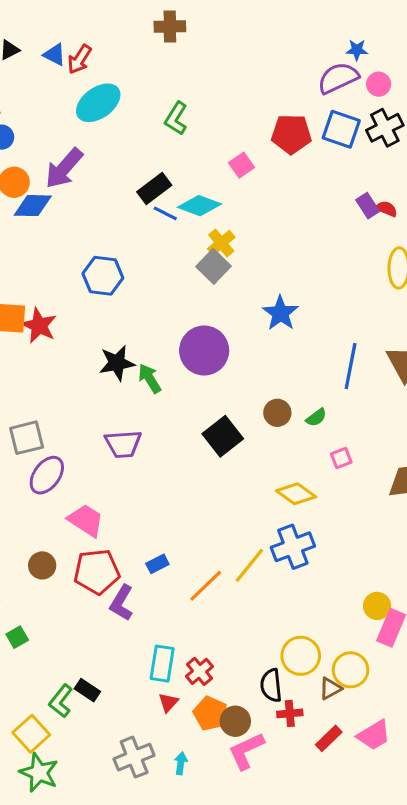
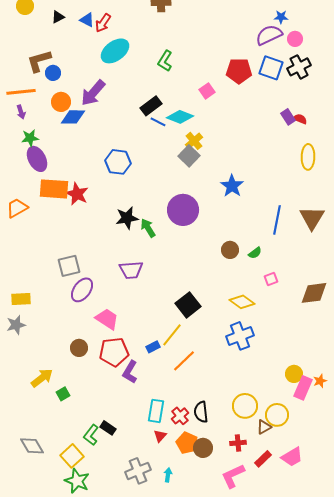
black square: (223, 436) -> (188, 305), moved
yellow line: (249, 565) -> (172, 335), moved
black semicircle: (271, 685) -> (201, 412), moved
pink L-shape: (246, 751) -> (233, 476), moved

